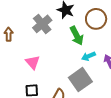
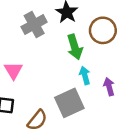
cyan arrow: (88, 56) -> (85, 75), turned 88

